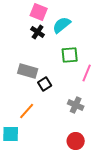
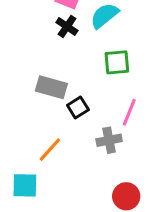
pink line: (87, 73) -> (129, 112), moved
gray cross: (76, 105) -> (109, 140), moved, turned -35

